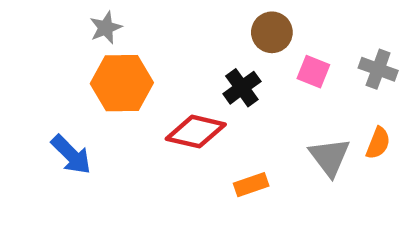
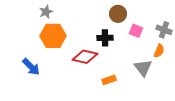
black cross: (242, 88) -> (105, 38), turned 35
orange semicircle: (378, 143) -> (159, 51), moved

